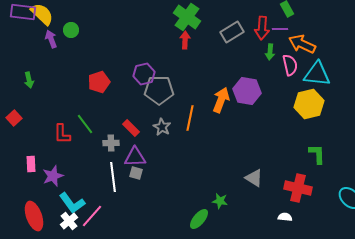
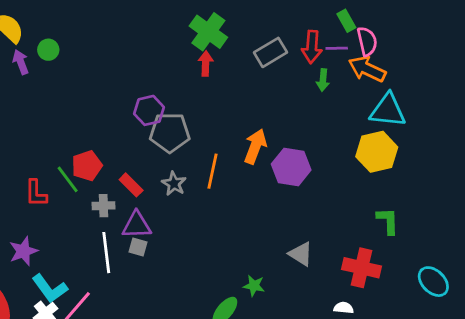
pink semicircle: (290, 65) -> (367, 41), moved
red pentagon: (99, 82) -> (87, 166), moved
purple hexagon: (247, 91) -> (291, 167), moved

